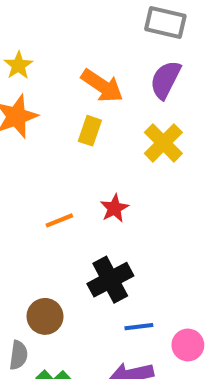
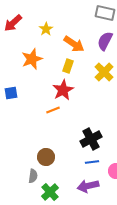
yellow star: (18, 65) -> (46, 29), moved
red star: (114, 208) -> (63, 90), moved, size x1.5
black cross: (110, 280) -> (91, 139), moved

